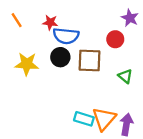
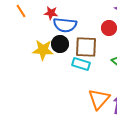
yellow star: (27, 64) -> (43, 50), moved
cyan rectangle: (84, 119) -> (81, 64), moved

